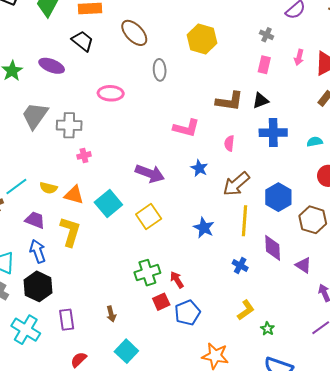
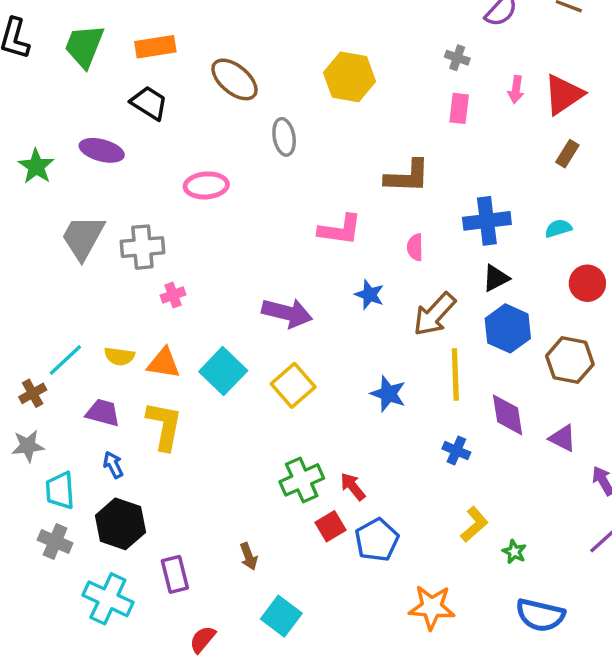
black triangle: (261, 101) -> (496, 278), moved
blue arrow: (38, 251) -> (113, 465), size x0.7

